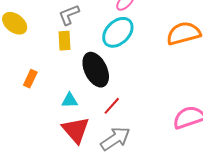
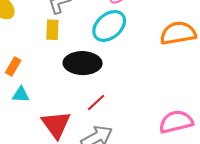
black ellipse: (96, 70) -> (83, 63), turned -68
cyan triangle: (70, 100) -> (21, 95), moved

